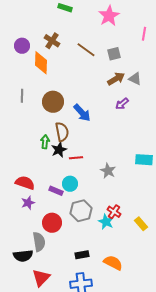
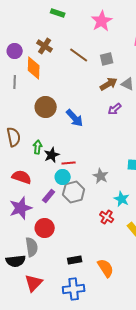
gray line: (22, 96) -> (15, 82), moved
brown semicircle: (62, 132) -> (14, 137), moved
red semicircle: (25, 183) -> (22, 177), moved
cyan circle: (70, 184) -> (63, 177), moved
purple rectangle: (56, 191) -> (49, 196), turned -72
purple star: (28, 203) -> (21, 208), size x1.6
gray hexagon: (81, 211) -> (74, 192), moved
cyan star: (106, 222) -> (122, 199), moved
orange semicircle: (113, 263) -> (106, 268), turned 30

